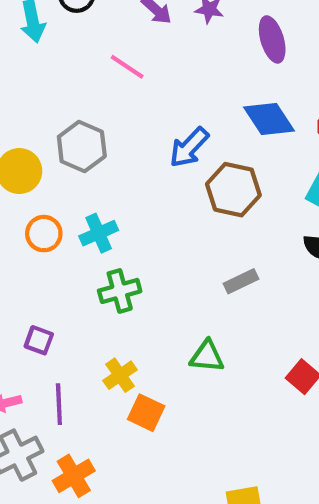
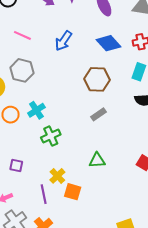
pink line: (127, 67) -> (22, 35), moved
blue arrow: (189, 147) -> (63, 41), moved
gray rectangle: (241, 281) -> (99, 114), moved
purple line: (59, 404) -> (44, 194), moved

